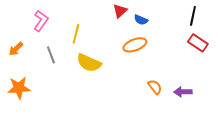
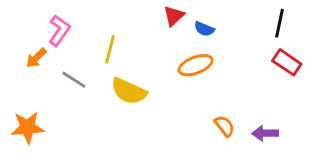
orange arrow: (16, 49) -> (36, 58), moved
gray line: (51, 55) -> (74, 80), turned -36

